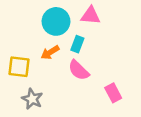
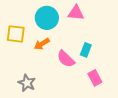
cyan rectangle: (77, 44) -> (86, 50), moved
yellow square: (19, 67) -> (16, 34), moved

